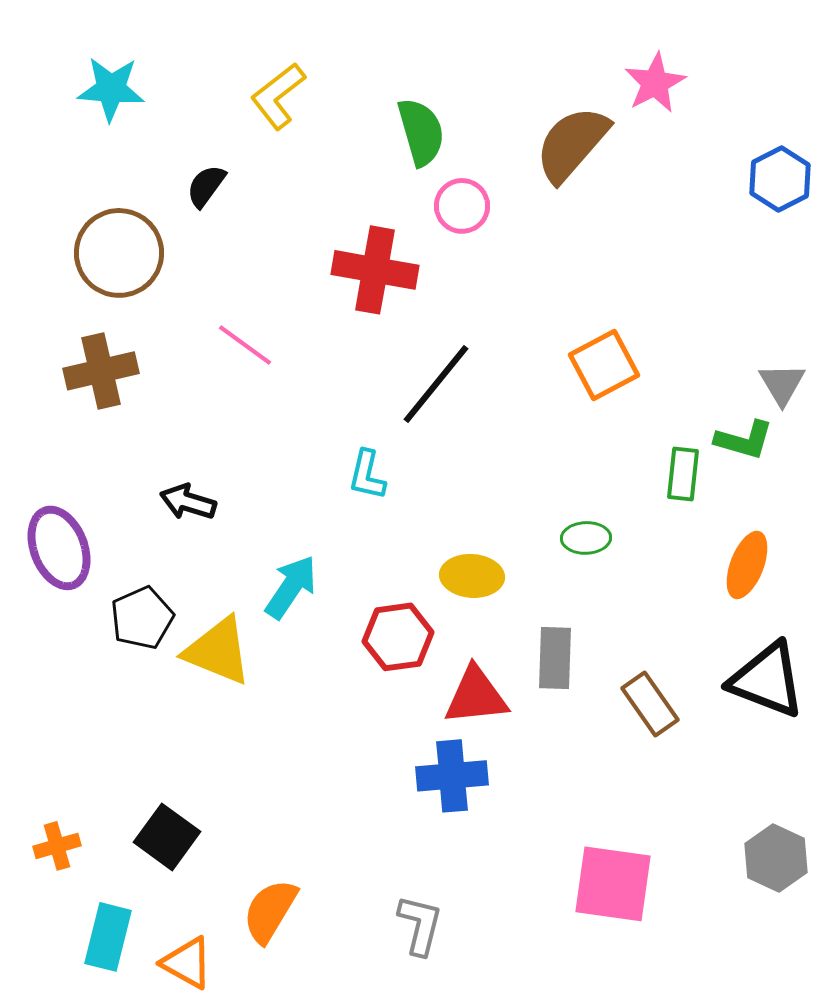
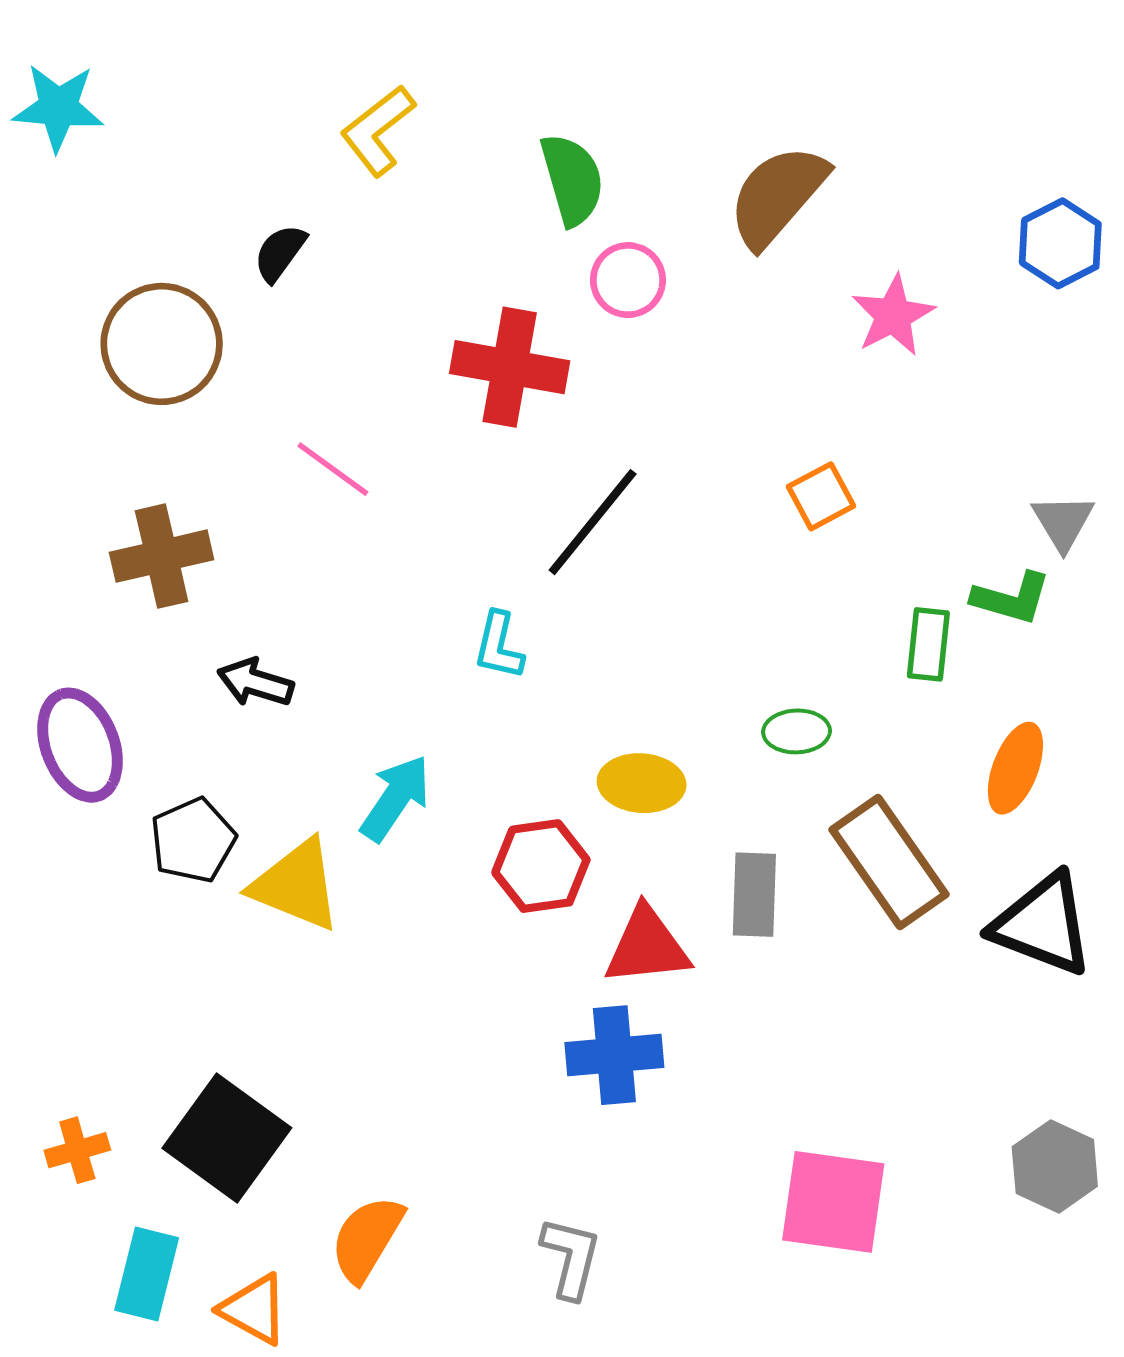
pink star: (655, 83) -> (893, 315), moved
cyan star: (111, 89) -> (58, 107), moved
orange square: (604, 365) -> (821, 496), size x0.7
brown cross: (101, 371) -> (162, 556), moved
brown rectangle: (650, 704) -> (889, 862), moved, size x1.5
black square: (167, 837) -> (227, 1138), size x1.4

